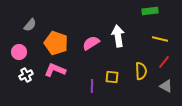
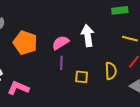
pink L-shape: (55, 70) -> (18, 88), moved
purple line: (92, 86) -> (61, 63), moved

